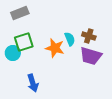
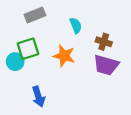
gray rectangle: (20, 13) -> (35, 15), moved
cyan semicircle: (70, 39) -> (76, 25), moved

